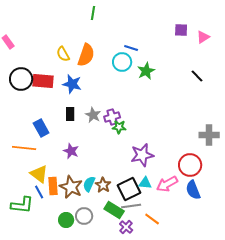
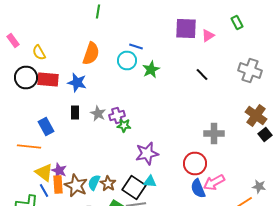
purple square: (181, 30) -> (186, 28), size x1.6
yellow semicircle: (63, 54) -> (39, 52), moved
purple star: (71, 151) -> (59, 170), moved
pink arrow: (167, 184) -> (214, 182), moved
black square: (129, 189) -> (134, 188), turned -30

